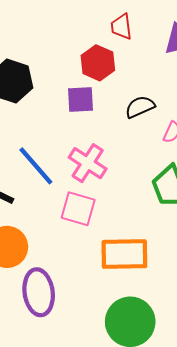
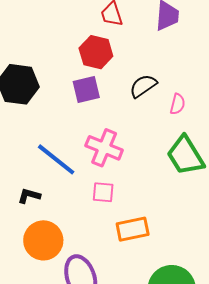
pink square: (78, 209) -> (103, 192), size x0.7
orange rectangle: (124, 254) -> (133, 229), moved, size x0.7

